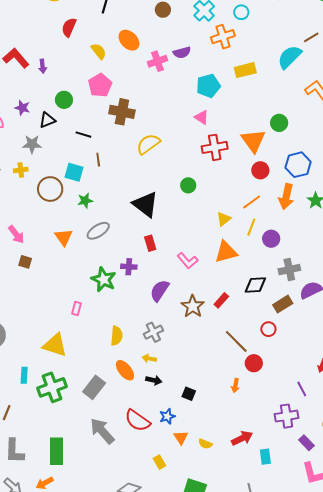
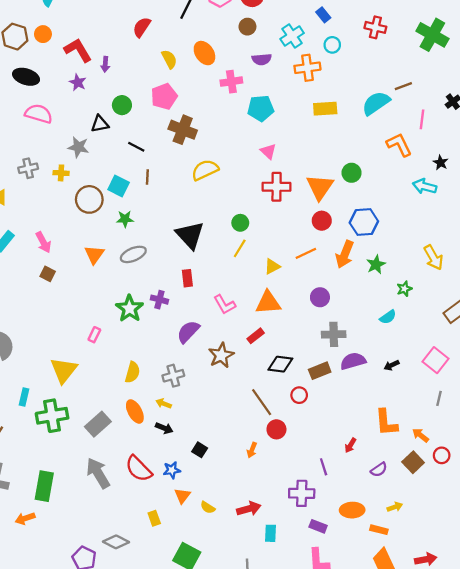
purple semicircle: (182, 52) -> (262, 59), moved
cyan pentagon: (208, 86) -> (261, 108), moved
purple star: (22, 108) -> (78, 82), moved
yellow line: (251, 227) -> (240, 248), moved
black diamond: (255, 285) -> (280, 364), moved
red rectangle: (221, 300) -> (256, 336), moved
yellow triangle: (55, 345) -> (64, 370), turned 40
purple rectangle: (306, 443) -> (318, 526), turned -35

